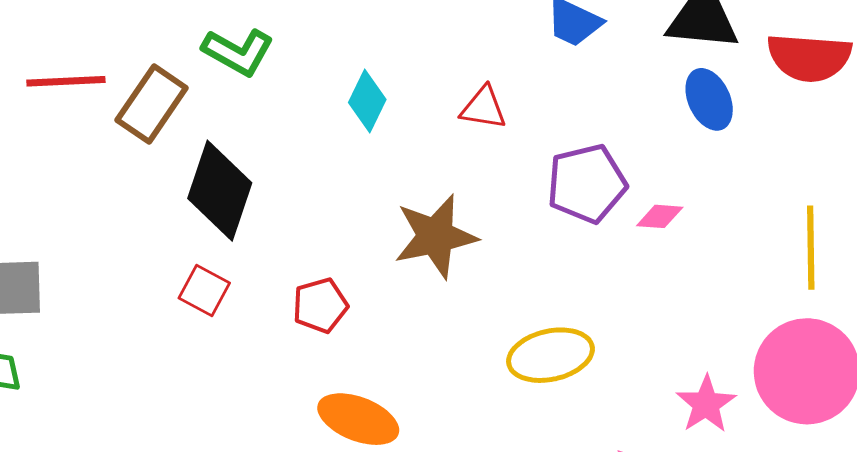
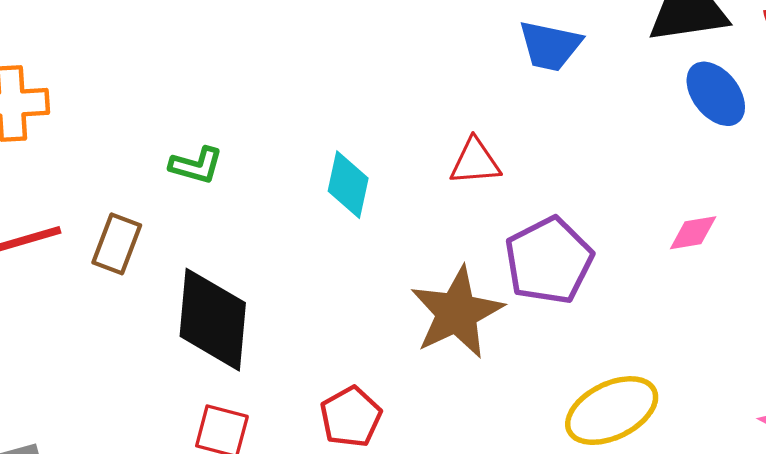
green L-shape: (238, 52) -> (196, 165), size x0.7
brown rectangle: (152, 104) -> (117, 244), size x0.7
purple pentagon: (587, 184) -> (549, 261), moved

